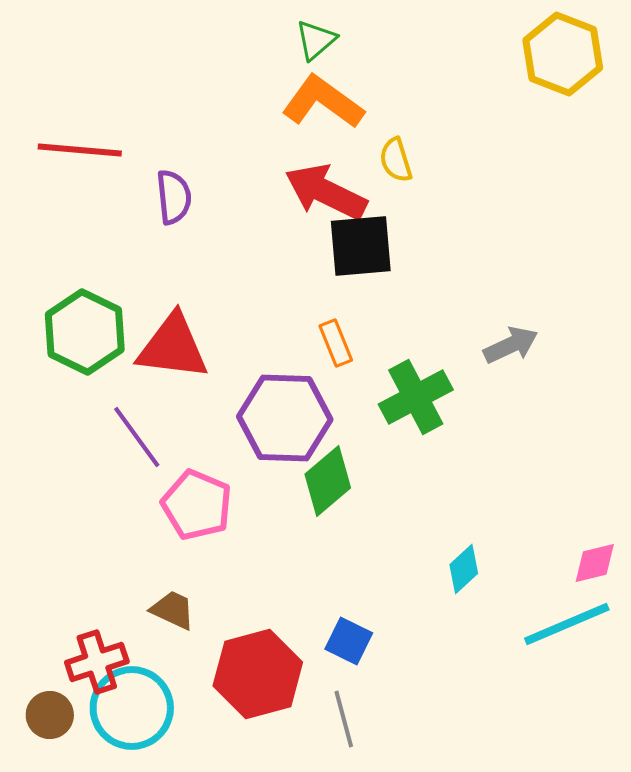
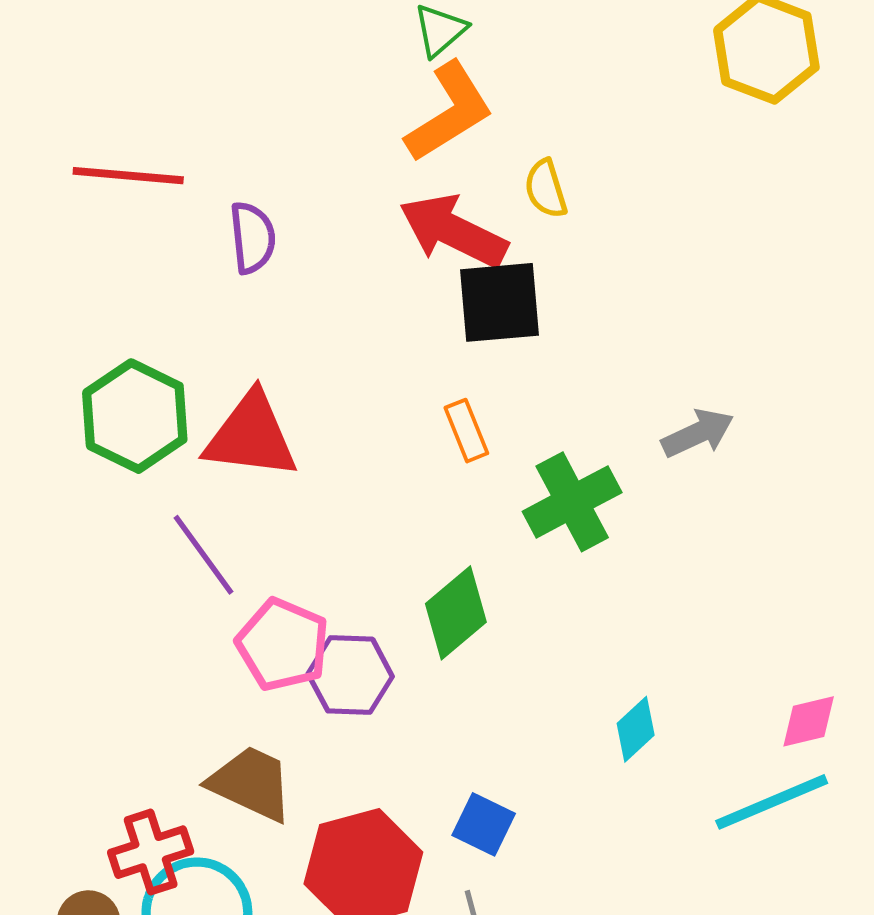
orange L-shape: (323, 102) -> (449, 112), turned 112
purple hexagon: (285, 418) -> (350, 675), moved, size x0.7
brown trapezoid: (173, 610) -> (251, 783), size x1.5

